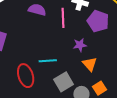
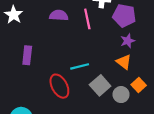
purple star: (80, 45) -> (128, 41), moved

